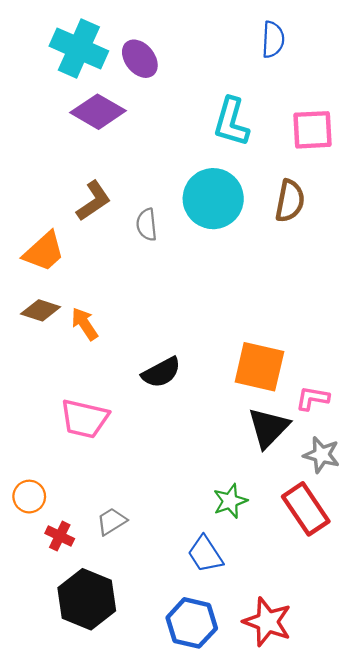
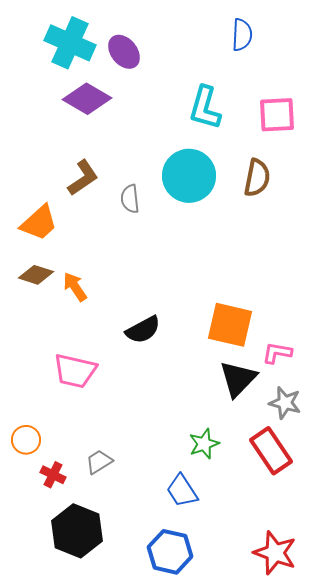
red star: (267, 622) -> (275, 553), moved

